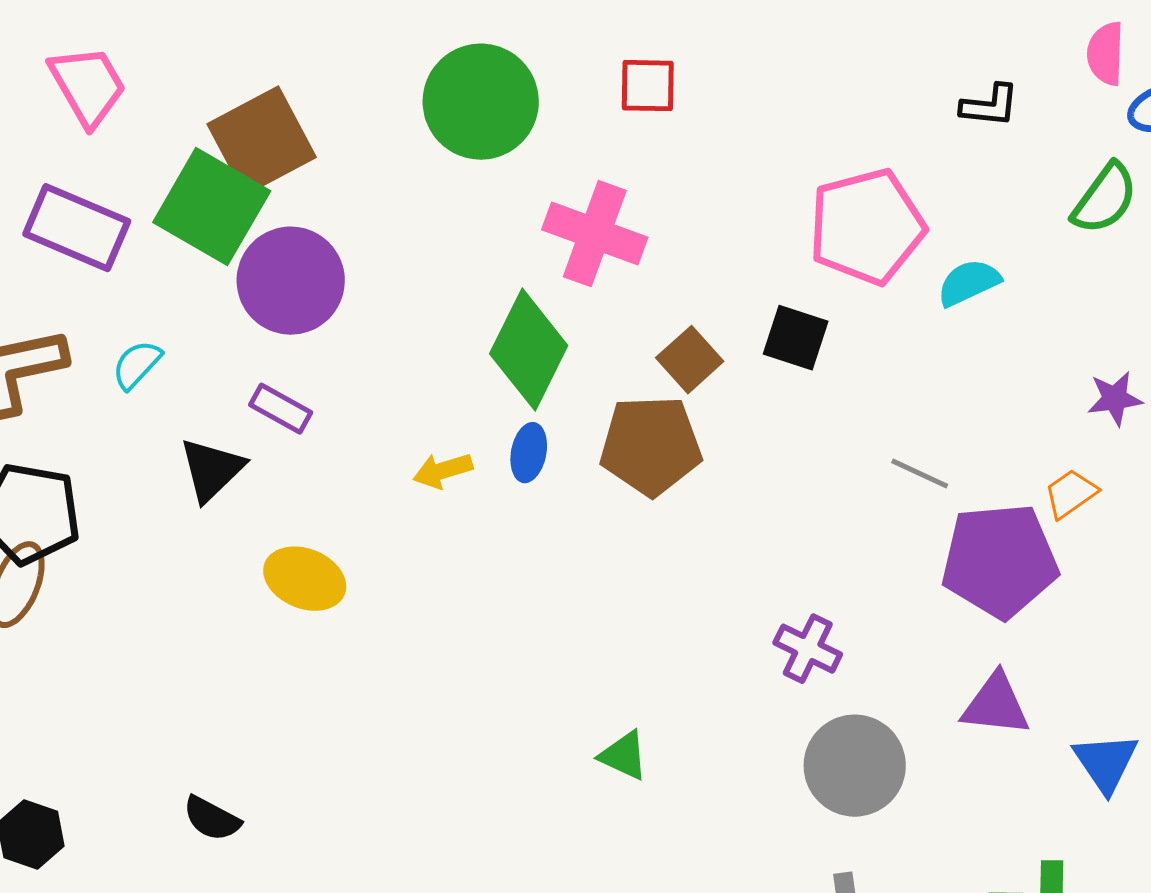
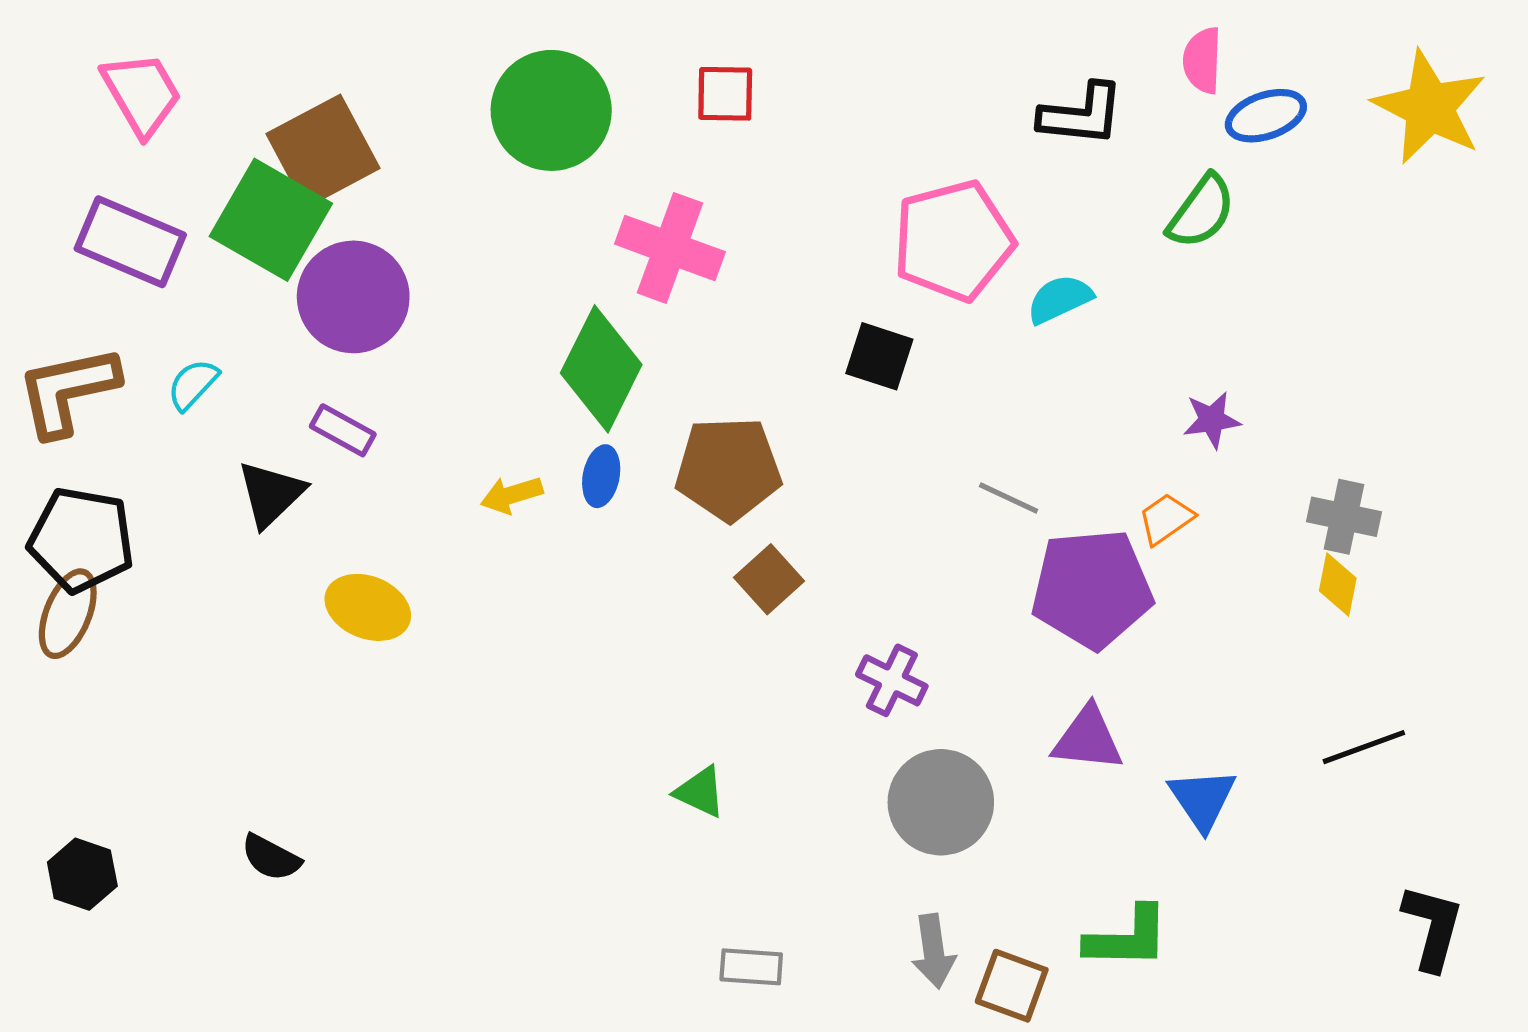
black L-shape: (990, 106) -> (1081, 115), size x1.4
brown square: (690, 360) -> (769, 579), moved

